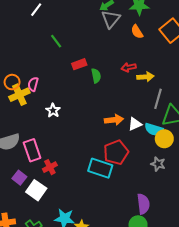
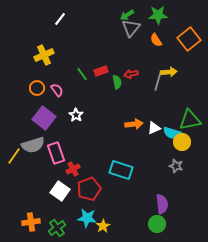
green line: (56, 41) -> (82, 74), moved
red arrow: (129, 67) -> (131, 74), moved
yellow arrow: (145, 77) -> (169, 72), moved
pink semicircle: (33, 84) -> (57, 90), turned 128
yellow cross: (19, 95) -> (44, 55), moved
gray line: (158, 99) -> (158, 81), moved
red pentagon: (116, 152) -> (89, 189), moved
purple square: (19, 178) -> (44, 118), moved, size x1.6

